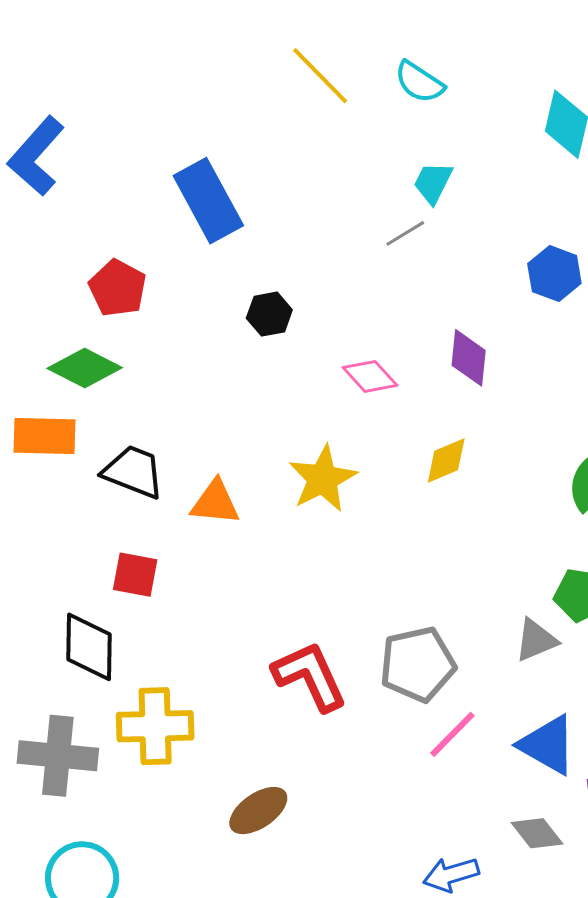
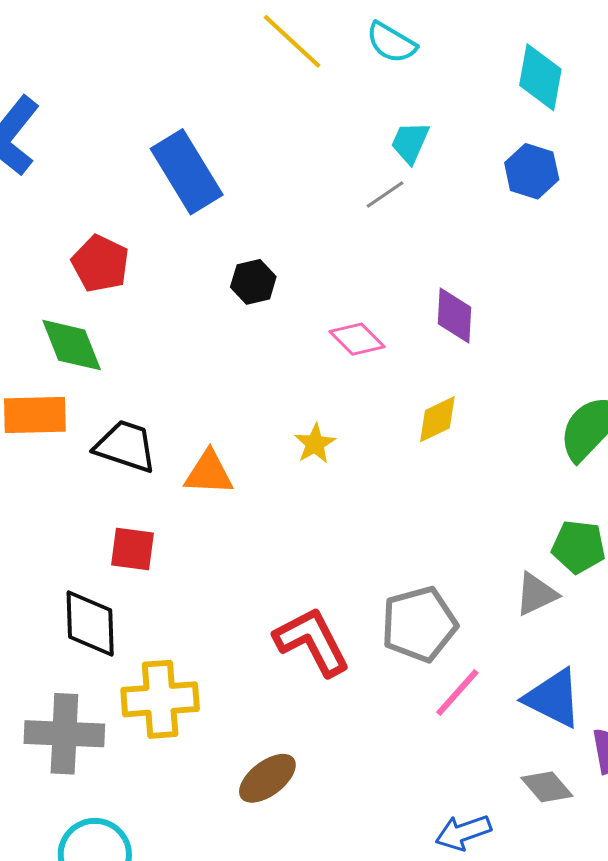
blue hexagon: (554, 274) -> (532, 171), moved
green diamond: (85, 368) -> (72, 345), turned 44
yellow star: (323, 479) -> (315, 444), size x0.6

